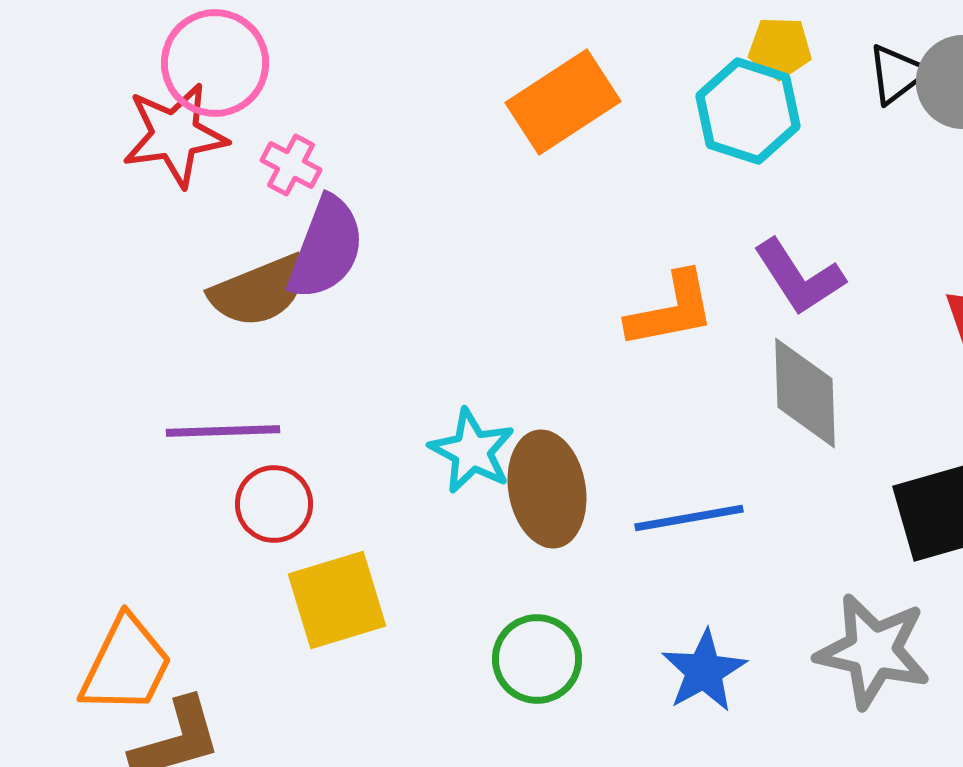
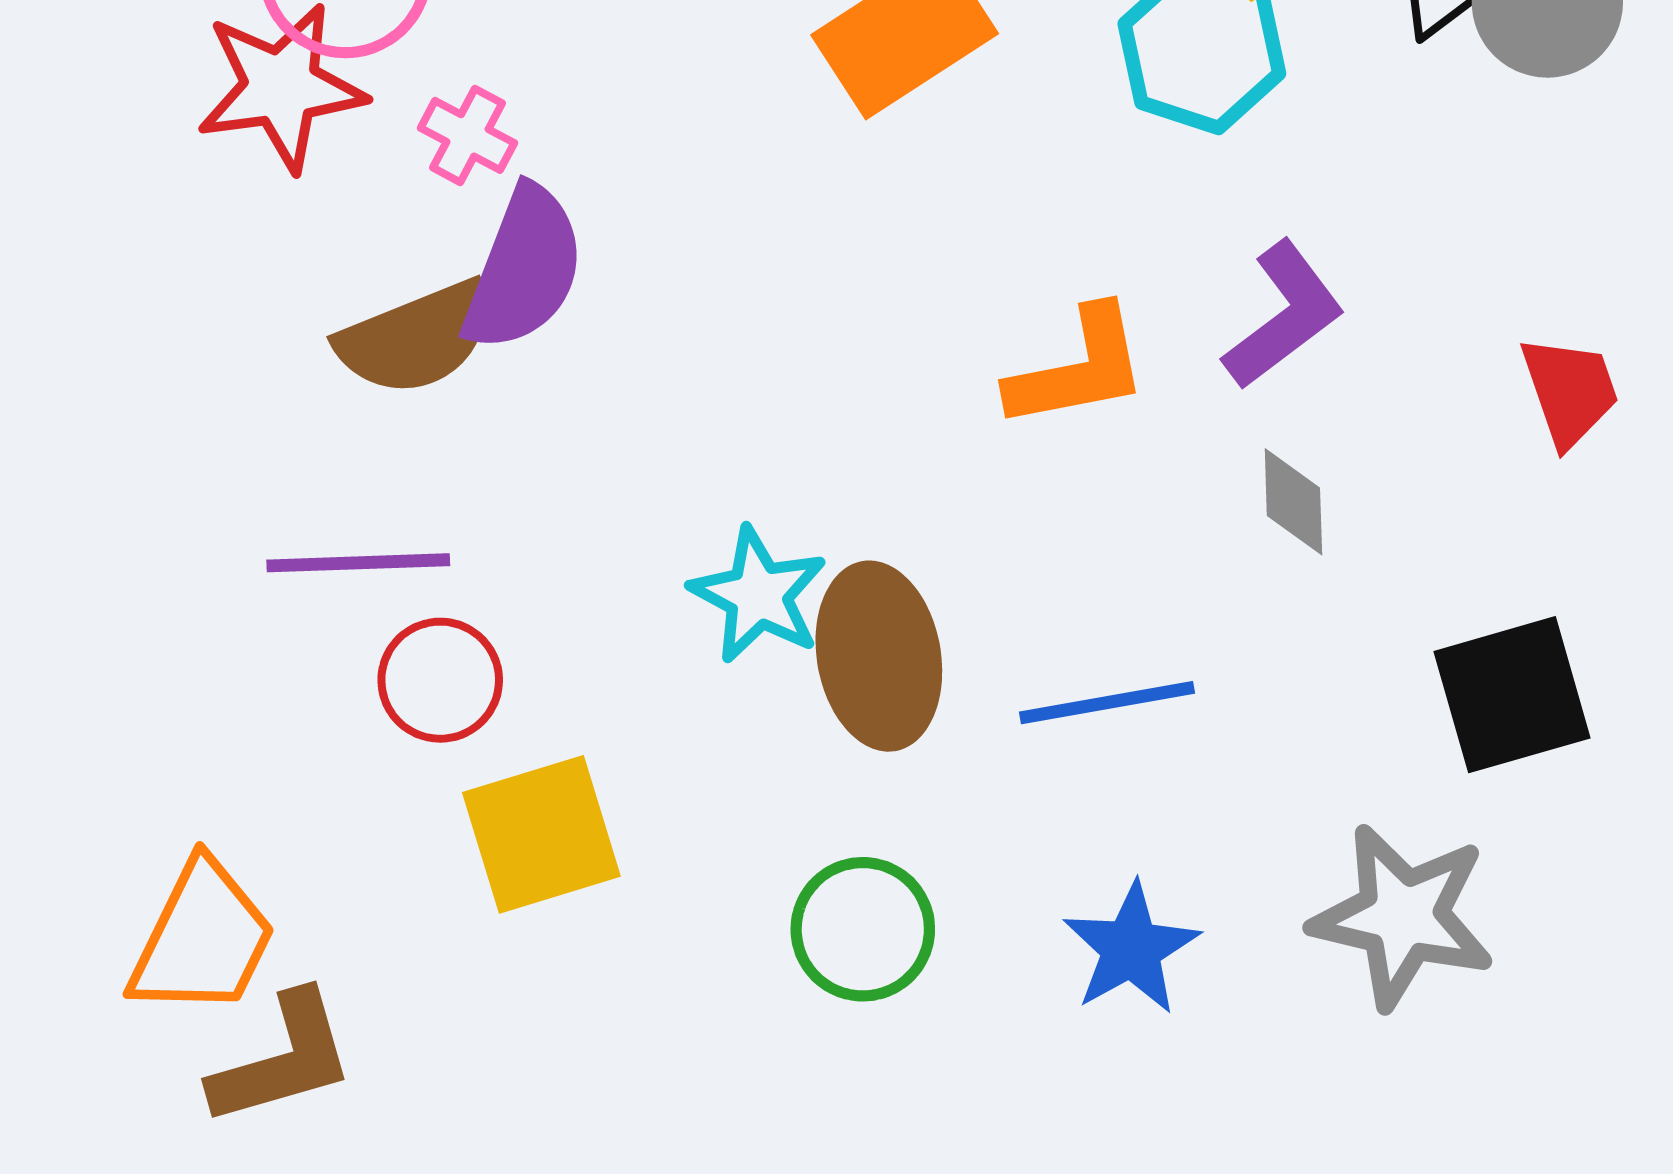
purple L-shape: (799, 277) -> (1284, 315), turned -94
gray diamond: (805, 393) -> (1293, 502), size x0.6

